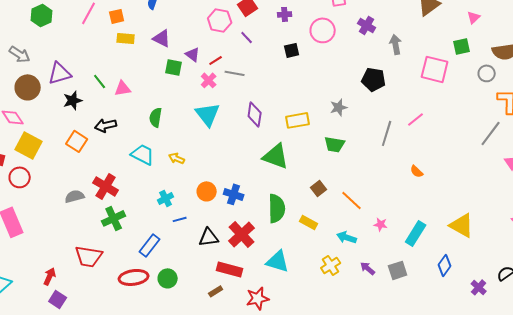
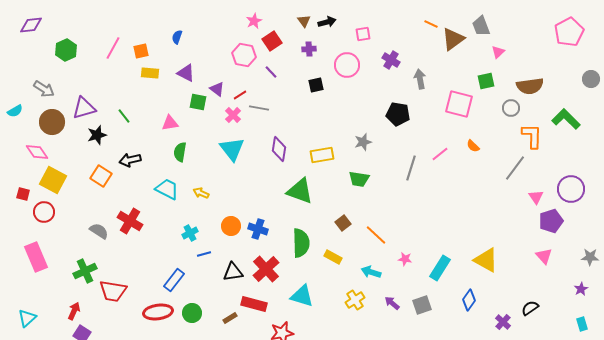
pink triangle: (123, 88) -> (170, 123), moved
orange semicircle: (417, 171) -> (473, 146), moved
gray semicircle: (75, 196) -> (99, 231), turned 48
green cross: (114, 218) -> (85, 271), moved
brown rectangle: (216, 291) -> (230, 318), moved

